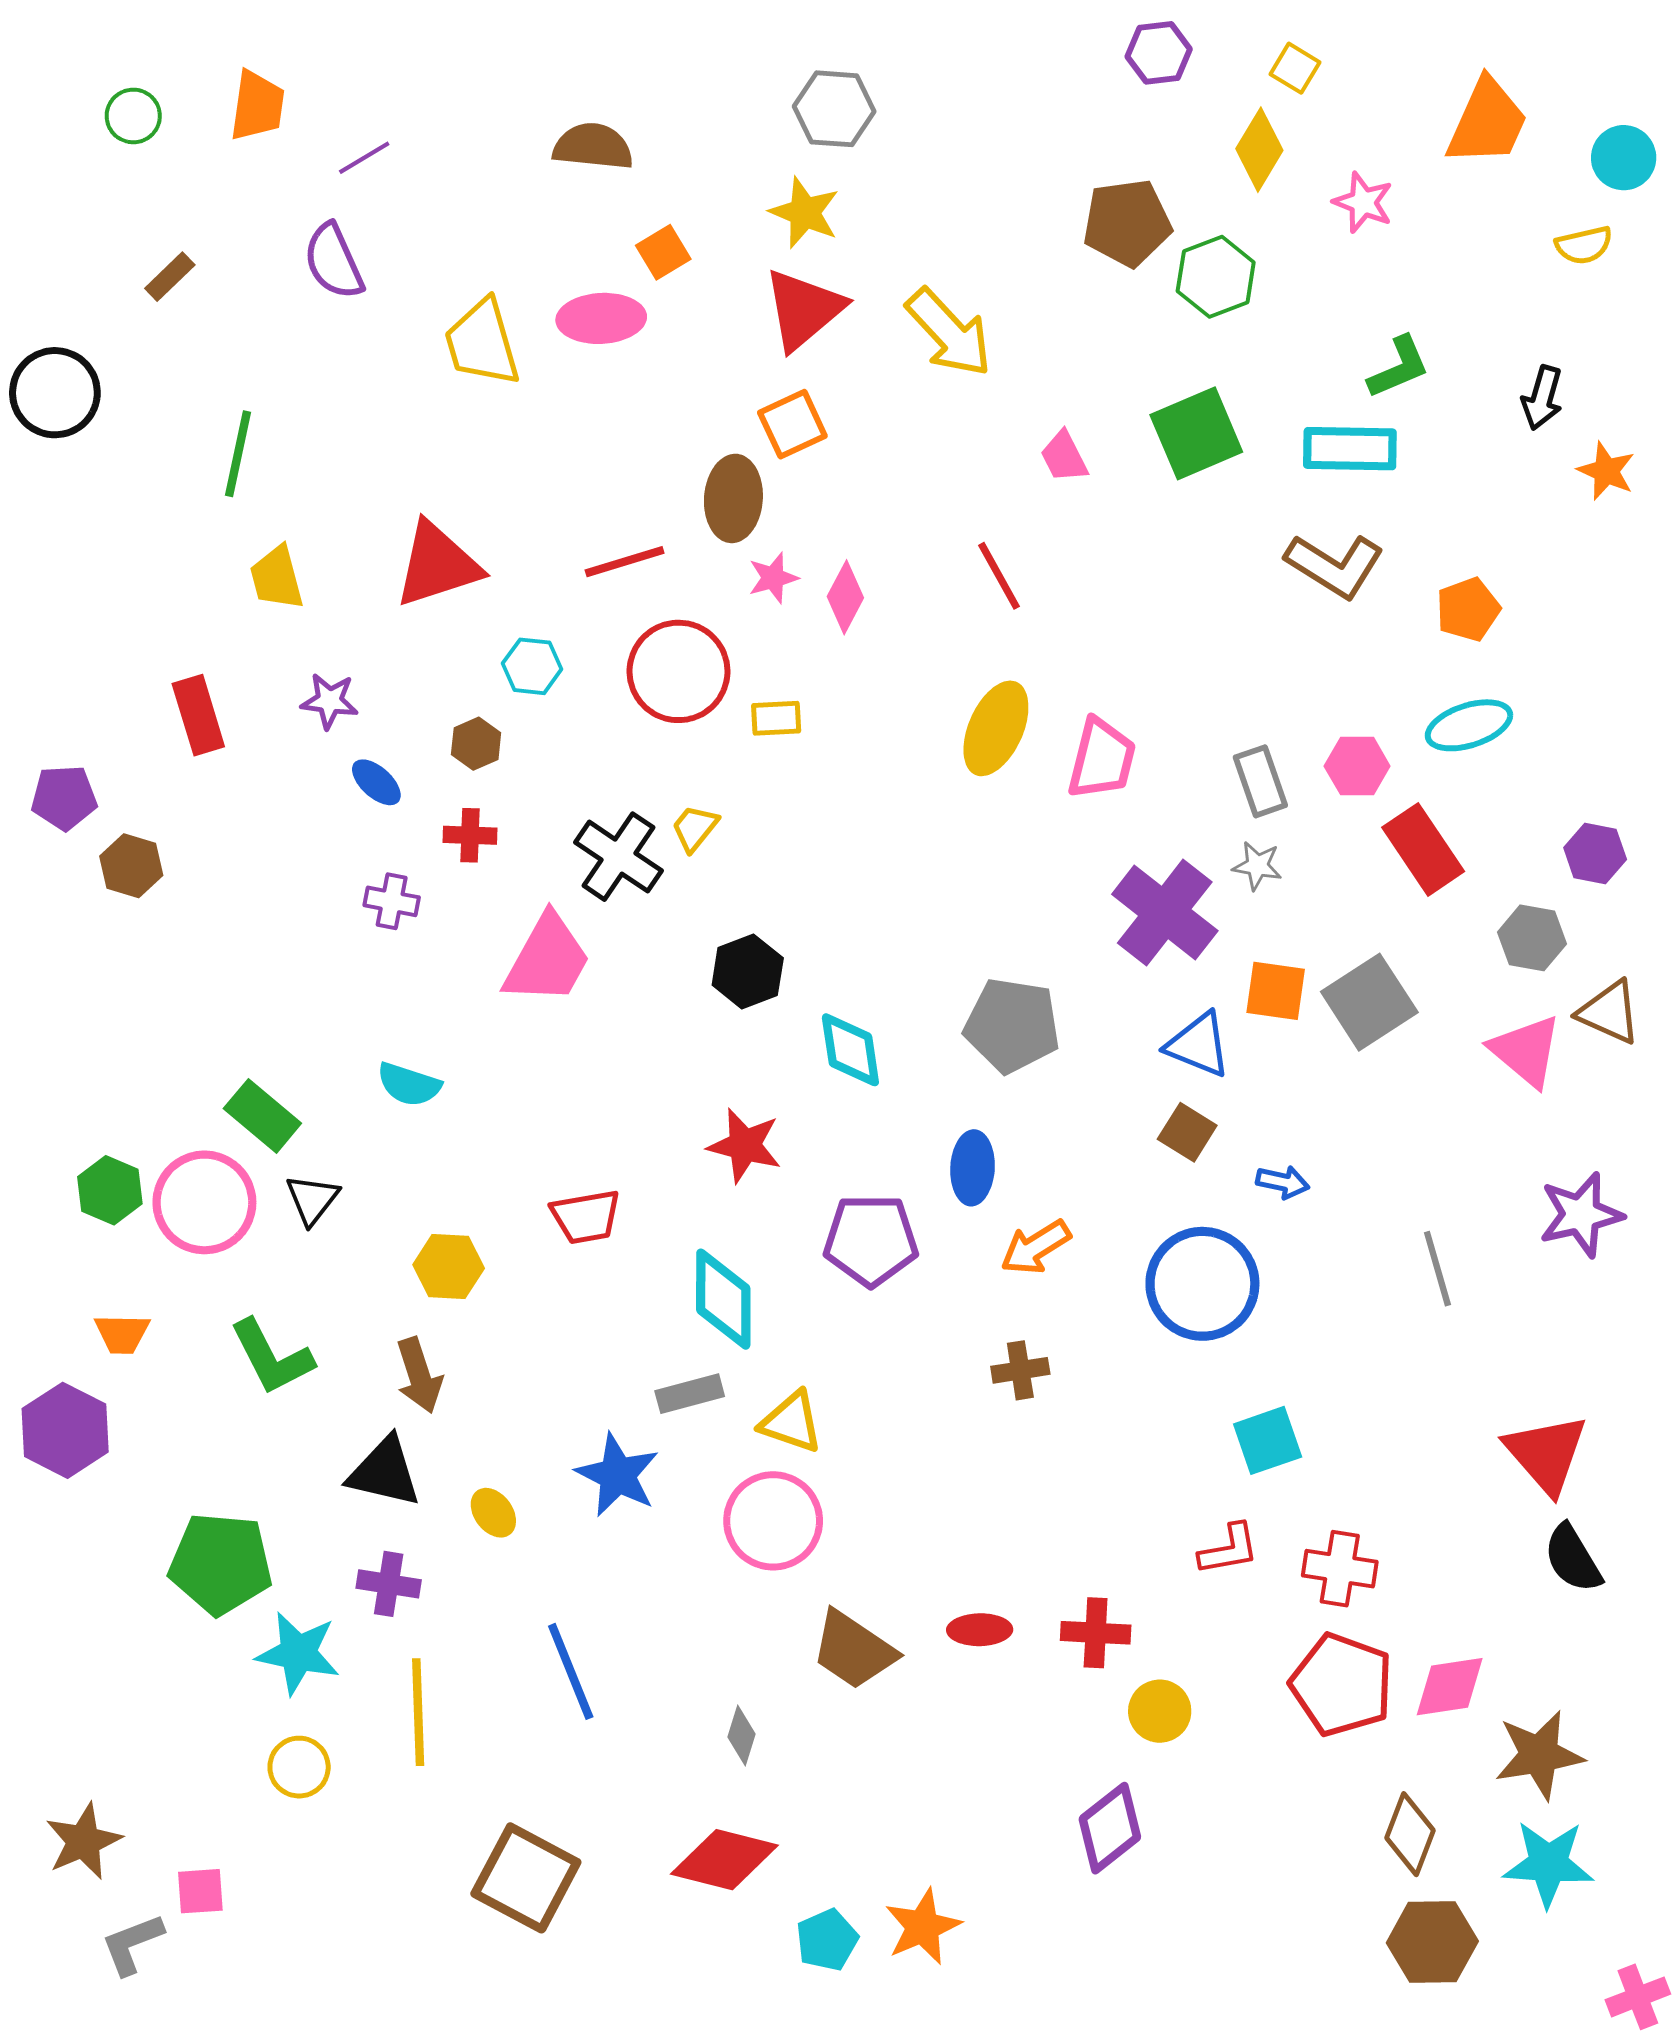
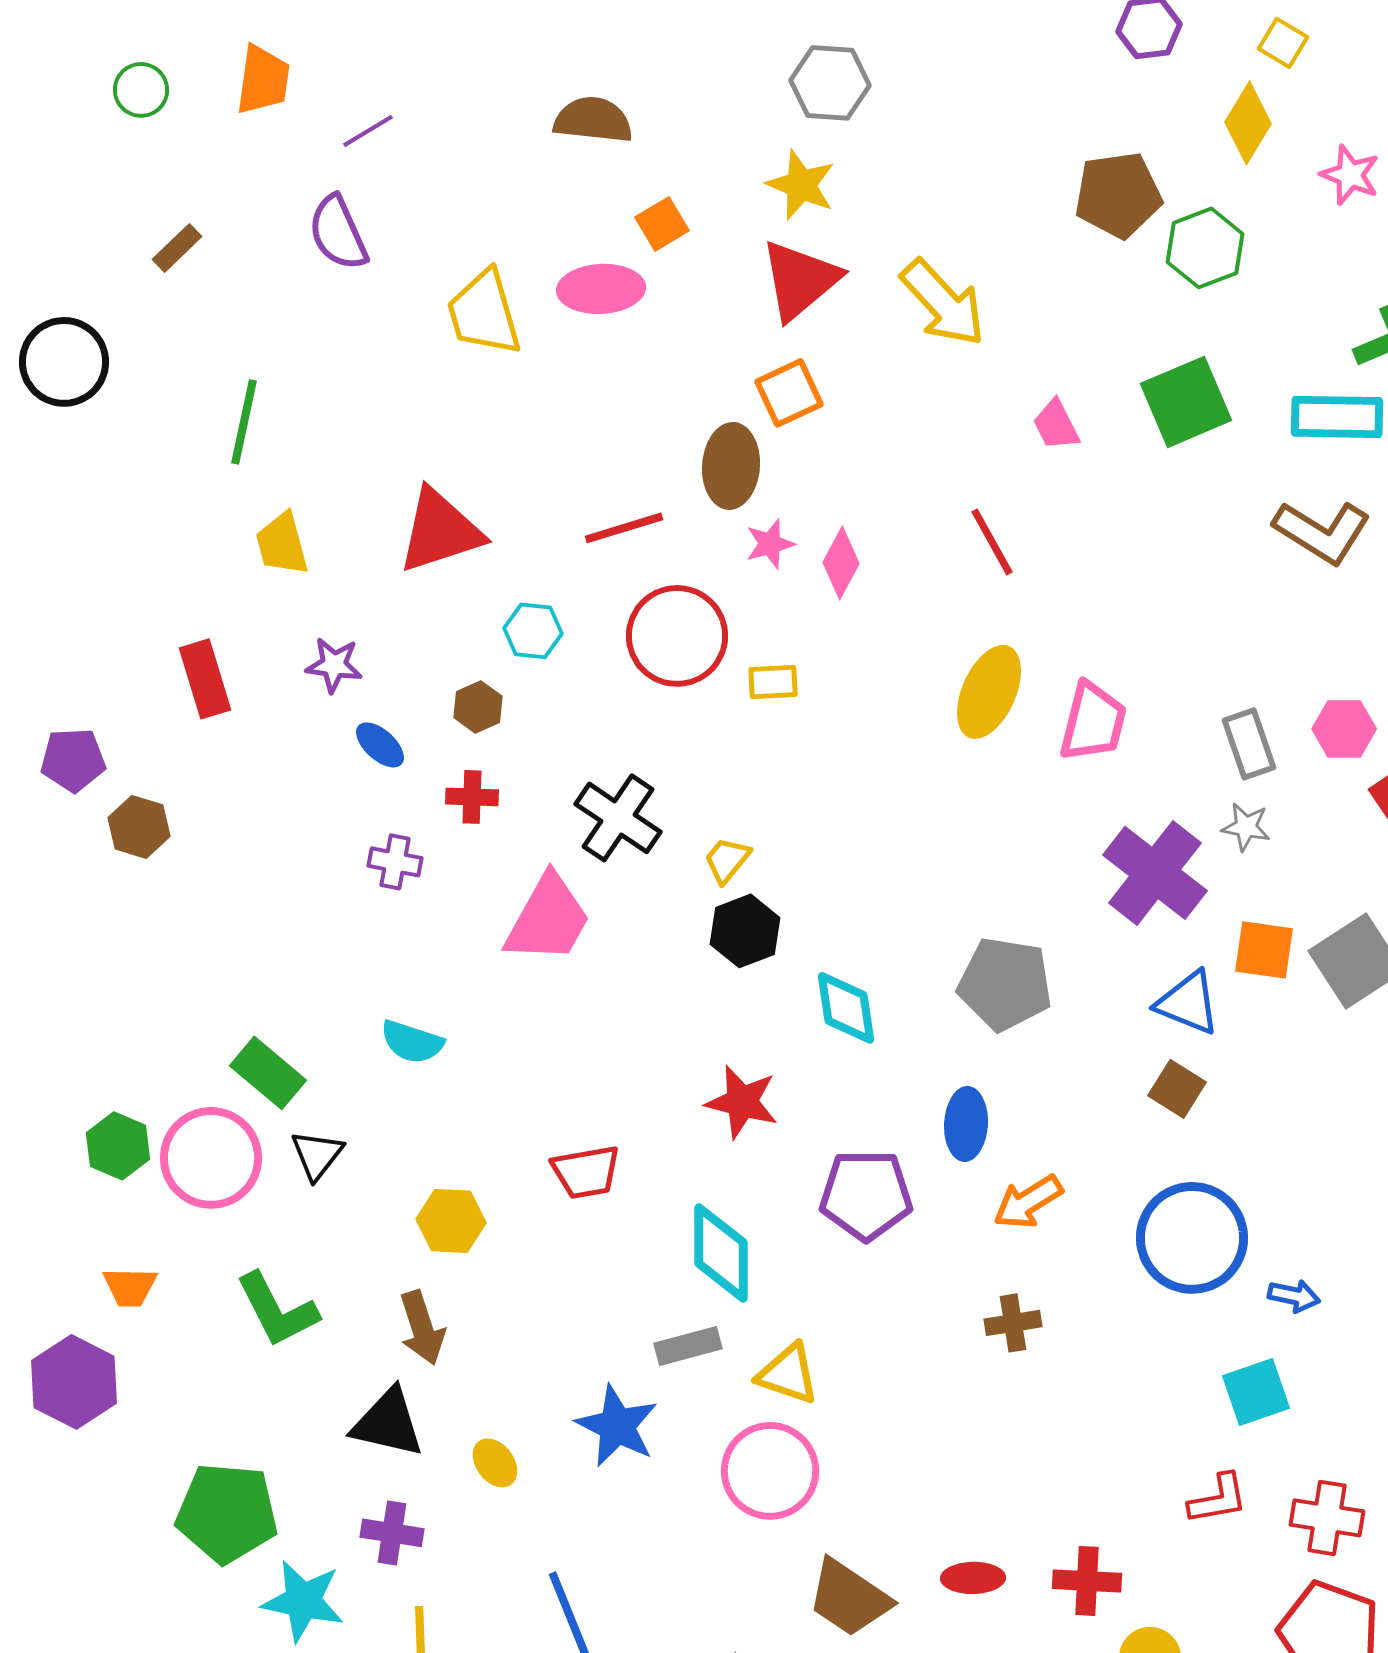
yellow trapezoid: (695, 828) -> (727, 860), moved
blue arrow: (1283, 1182) -> (1294, 1296), moved

